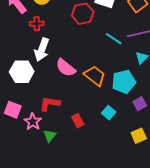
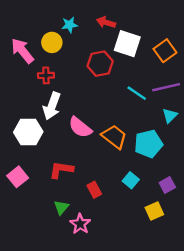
purple square: (140, 104) -> (167, 185), moved
pink square: (13, 110) -> (18, 177), turned 30
pink star: (33, 122) -> (80, 224), moved
yellow square: (139, 136) -> (154, 211), moved

